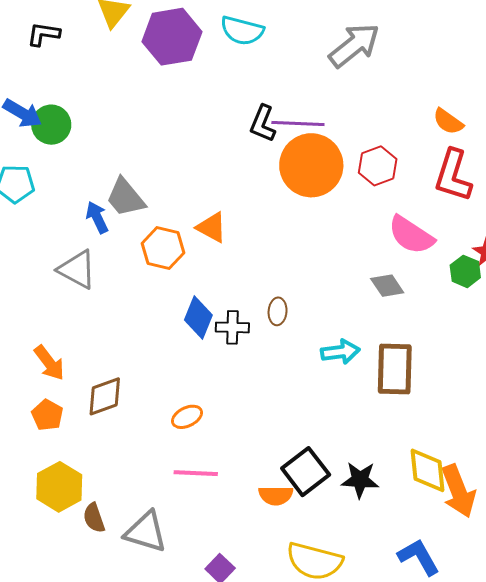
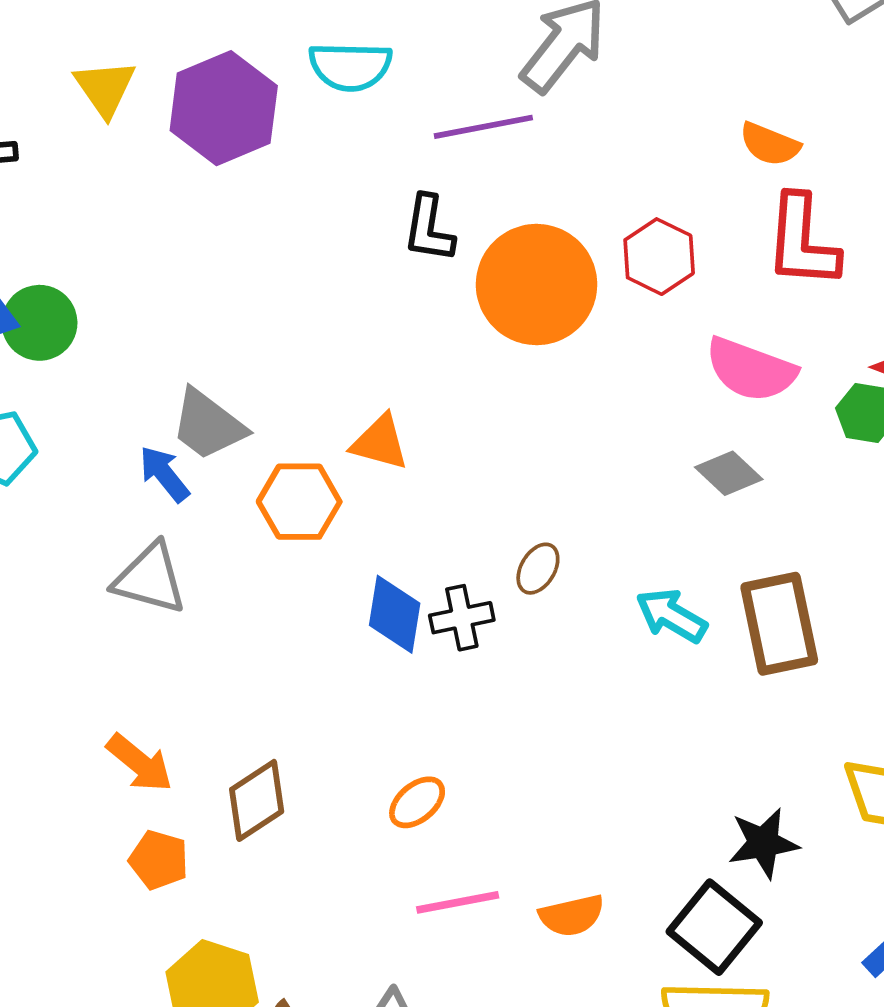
purple line: (298, 124) -> (483, 127), moved
brown ellipse: (278, 311) -> (538, 569), turned 40
cyan arrow: (340, 352) -> (671, 616), turned -129
black square: (306, 472) -> (714, 927), moved
orange semicircle: (276, 495) -> (572, 916), moved

